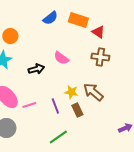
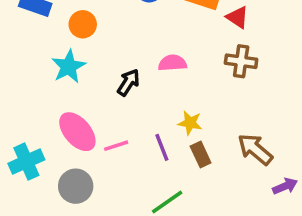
pink semicircle: (61, 58) -> (172, 63), turned 140
black arrow: (36, 69) -> (128, 82), turned -42
brown arrow: (93, 92) -> (255, 149), moved

